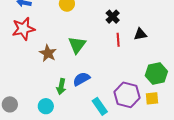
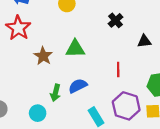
red star: (23, 29) -> (18, 28), turned -30
red line: (118, 40) -> (118, 69), moved
green triangle: (77, 45) -> (75, 49), turned 48

